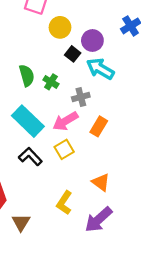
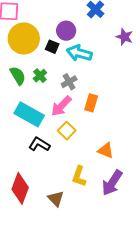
yellow circle: (60, 27) -> (24, 38), moved, size x1.6
green cross: (51, 82) -> (40, 76), turned 32
brown triangle: (21, 222) -> (56, 199), moved

